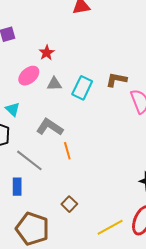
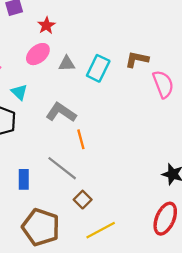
red star: (47, 53) -> (46, 25), moved
gray line: (29, 160) -> (62, 168), moved
yellow line: (110, 227) -> (101, 230), moved

